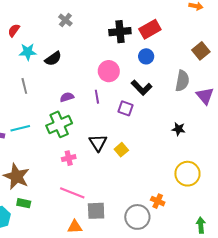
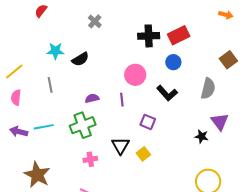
red semicircle: (14, 30) -> (41, 11), moved
purple triangle: (205, 96) -> (220, 122), moved
purple square: (125, 108) -> (148, 122), moved

